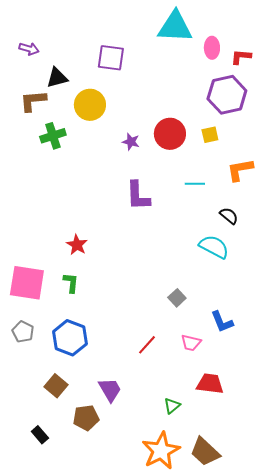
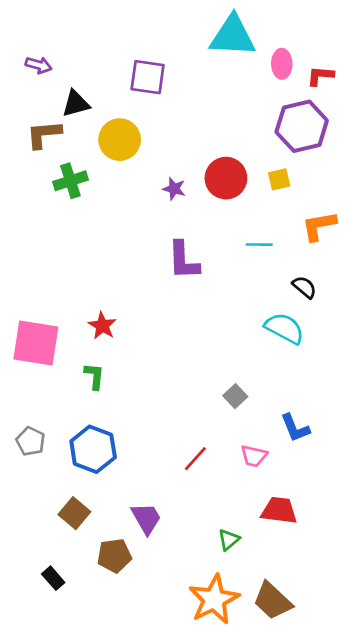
pink square: (27, 283) -> (36, 343), moved

